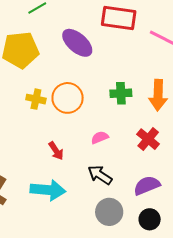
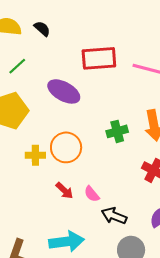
pink semicircle: (100, 137) -> (92, 194), moved, turned -96
red arrow: (56, 151) -> (64, 191), moved

